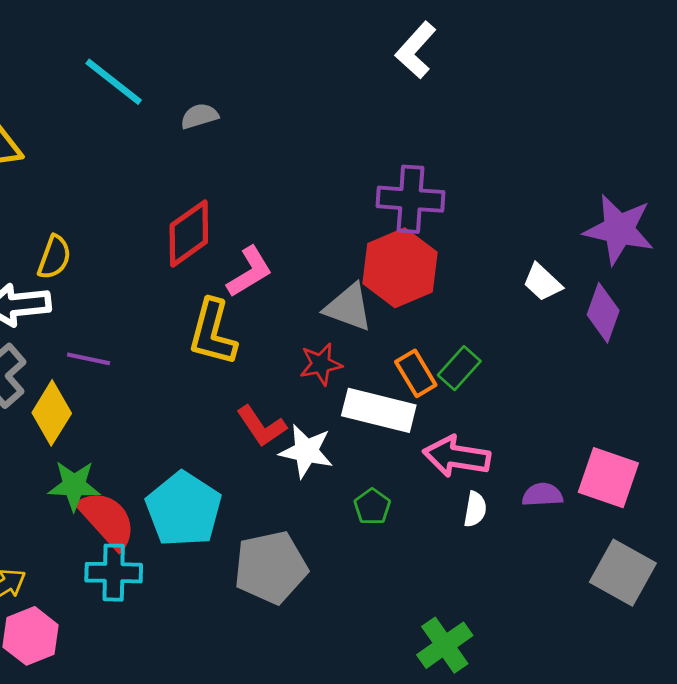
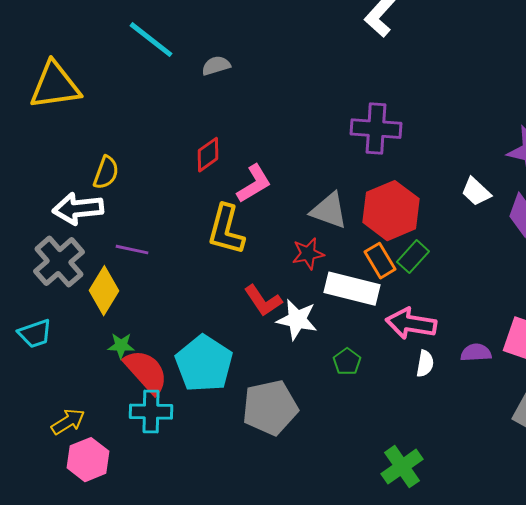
red diamond: (189, 234) -> (208, 155), size x0.7
red hexagon: (400, 268) -> (391, 211), moved
green star: (74, 486) -> (121, 346), size x0.7

